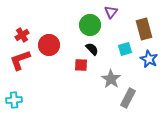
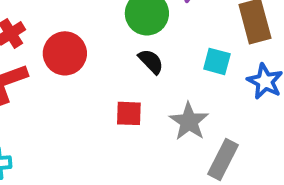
cyan square: (125, 49) -> (217, 61), turned 32
red square: (81, 65) -> (129, 113), moved

